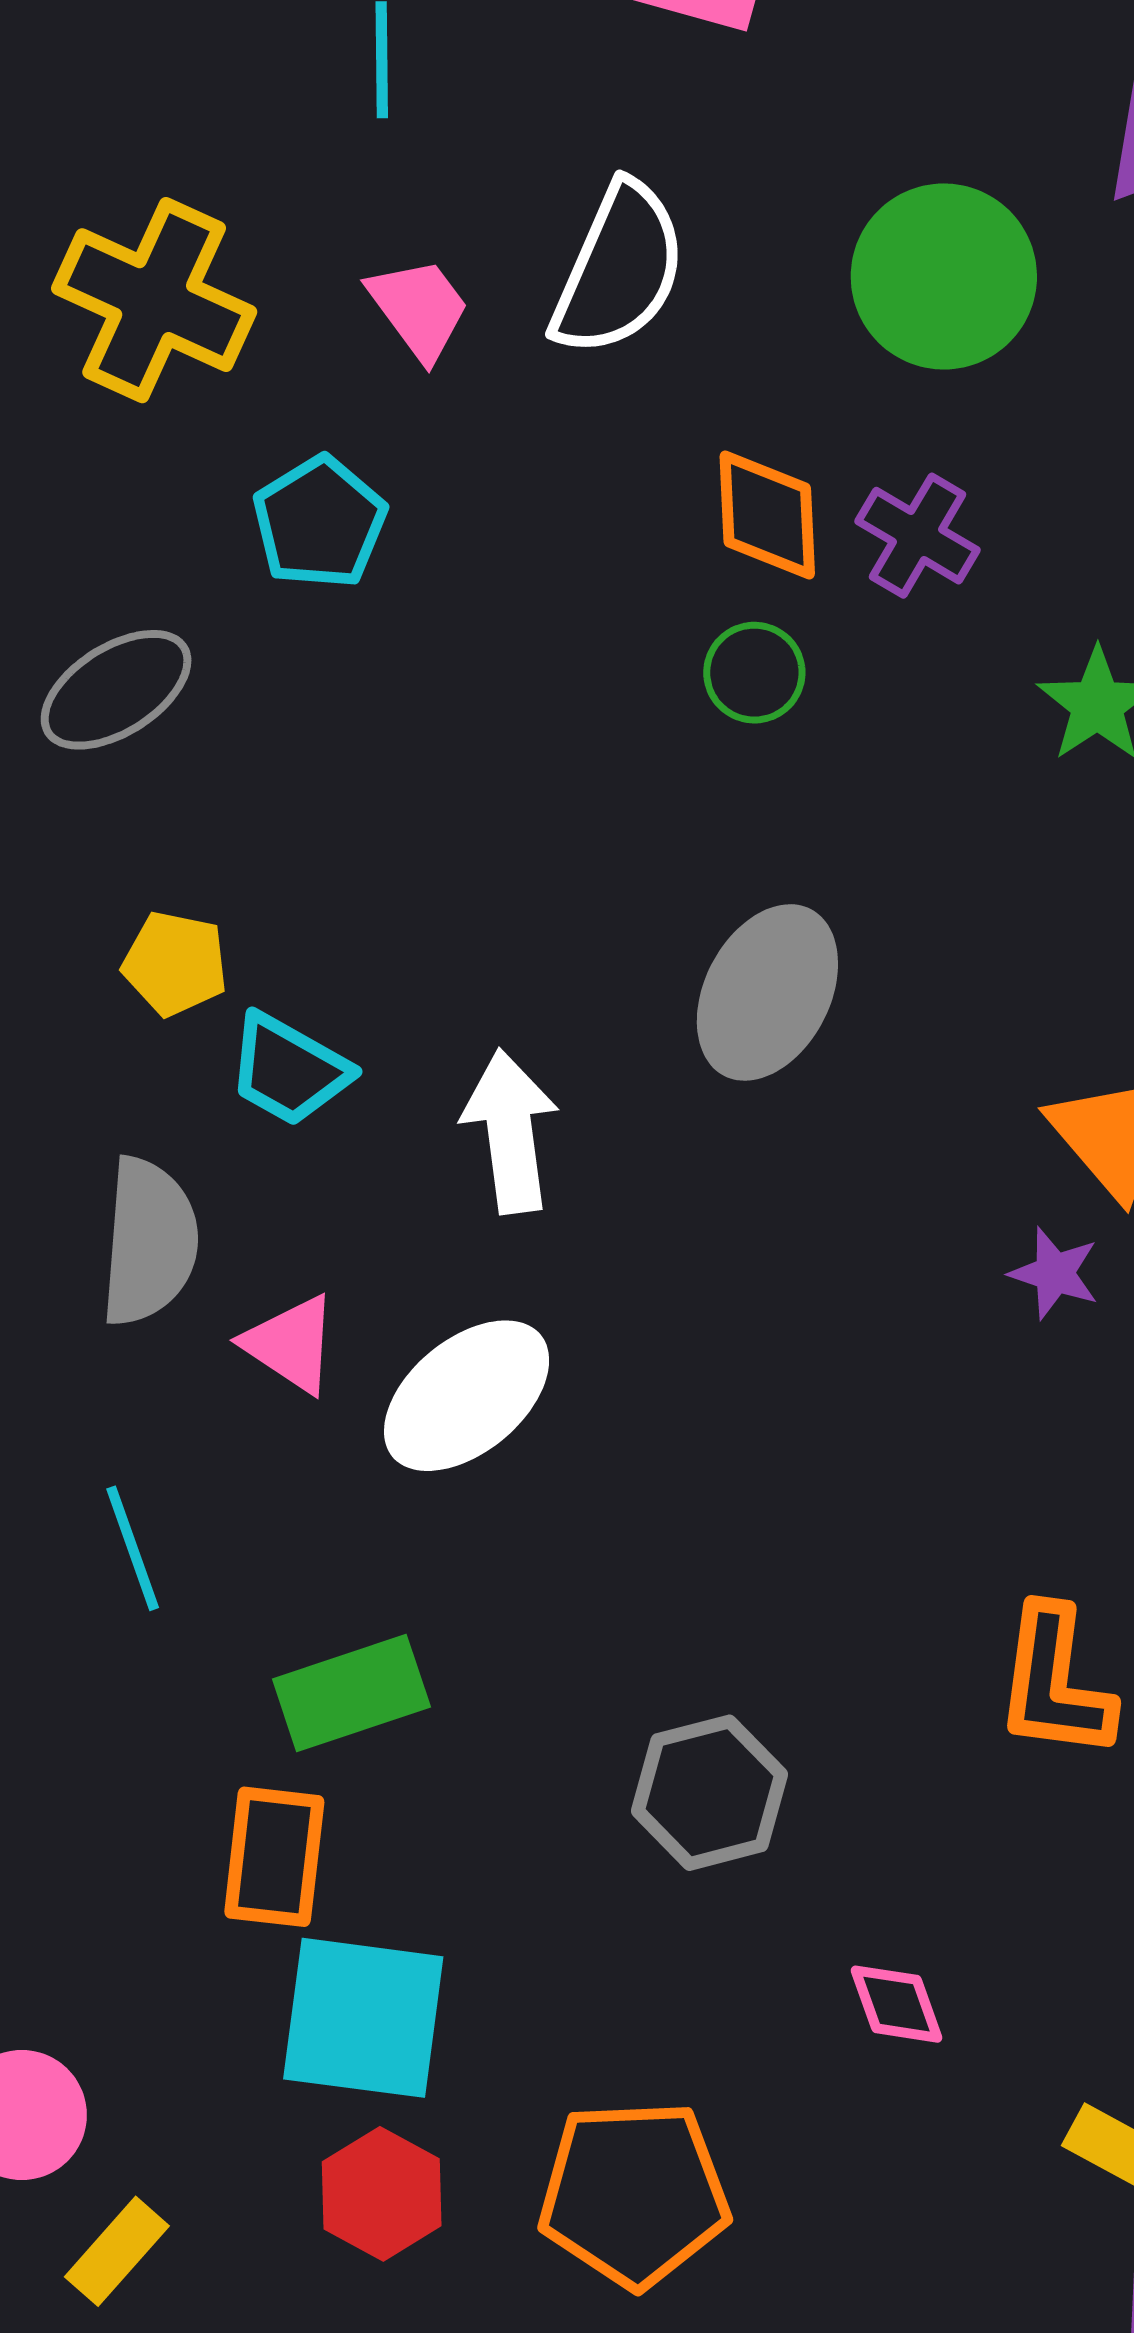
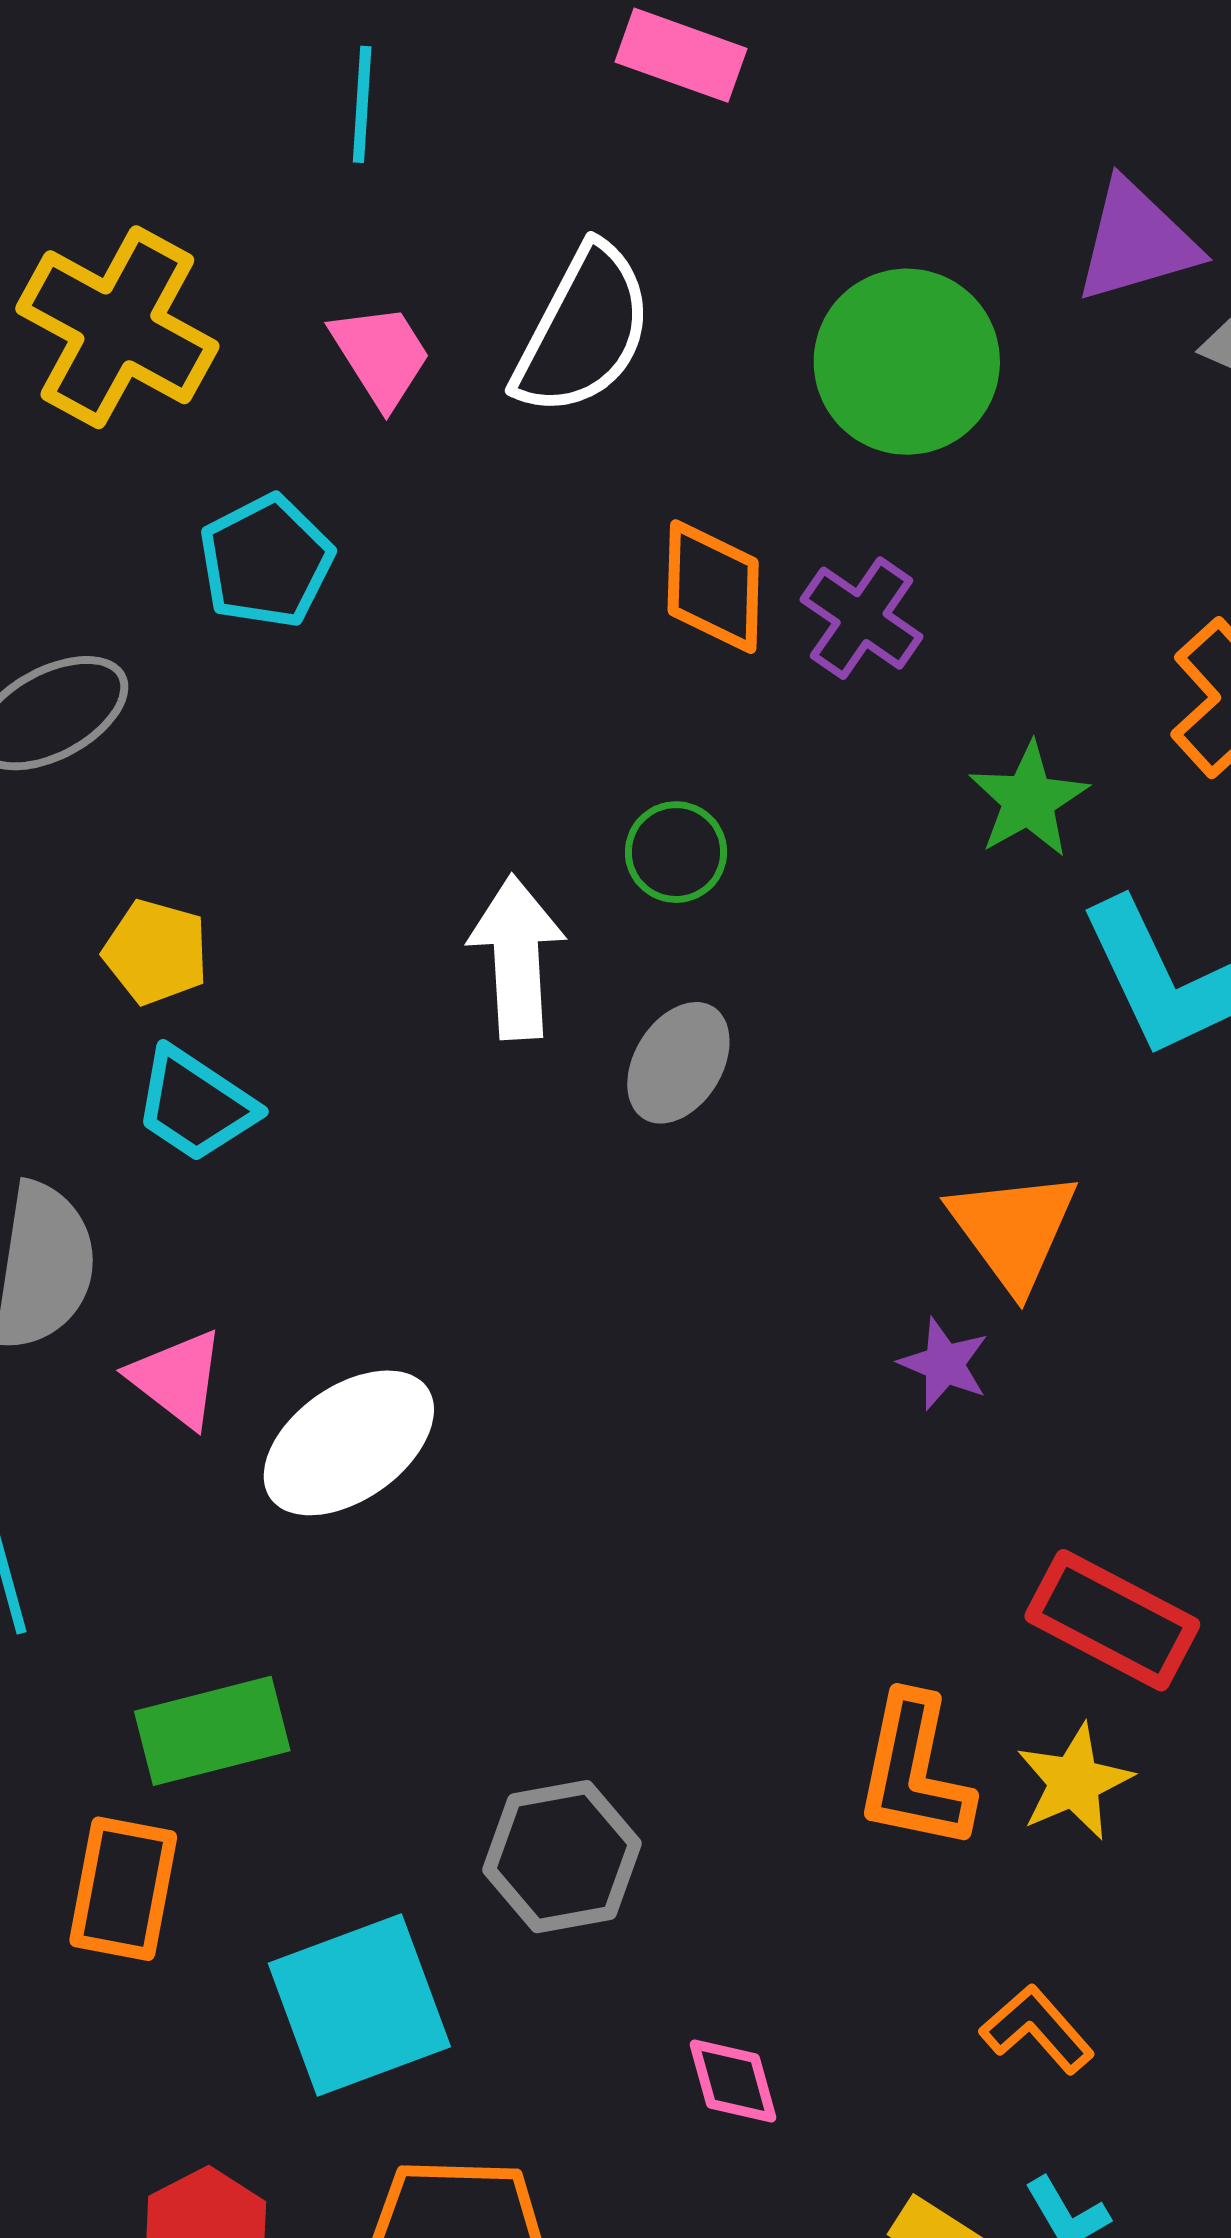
green circle: (754, 673) -> (676, 852), moved
yellow pentagon: (175, 964) -> (156, 952), moved
gray ellipse: (767, 992) -> (678, 1063), size x0.7
white arrow: (510, 1131) -> (517, 957), moved
cyan square: (363, 2018) -> (359, 2005), moved, turned -32

